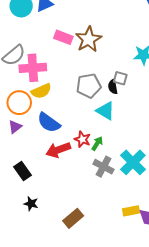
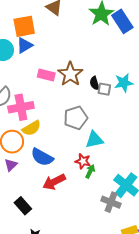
gray square: (120, 78) -> (104, 89), moved
black semicircle: (113, 87) -> (95, 83), moved
cyan triangle: (106, 111) -> (94, 140), turned -36
red star: (82, 139) -> (83, 161), moved
gray cross: (104, 167) -> (111, 202), moved

